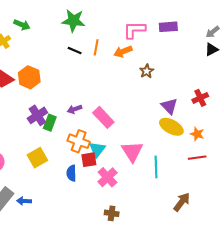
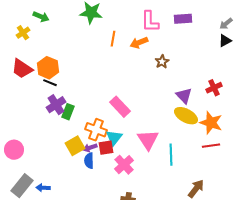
pink L-shape: (134, 30) -> (150, 22), turned -90
black line: (75, 50) -> (50, 83), moved
purple arrow: (75, 109) -> (90, 148), moved
orange star: (197, 134) -> (211, 123), size x1.6
yellow square: (37, 158) -> (75, 146), moved

